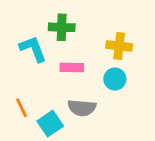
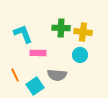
green cross: (62, 27) -> (61, 28), moved
pink rectangle: (72, 68) -> (38, 53), moved

